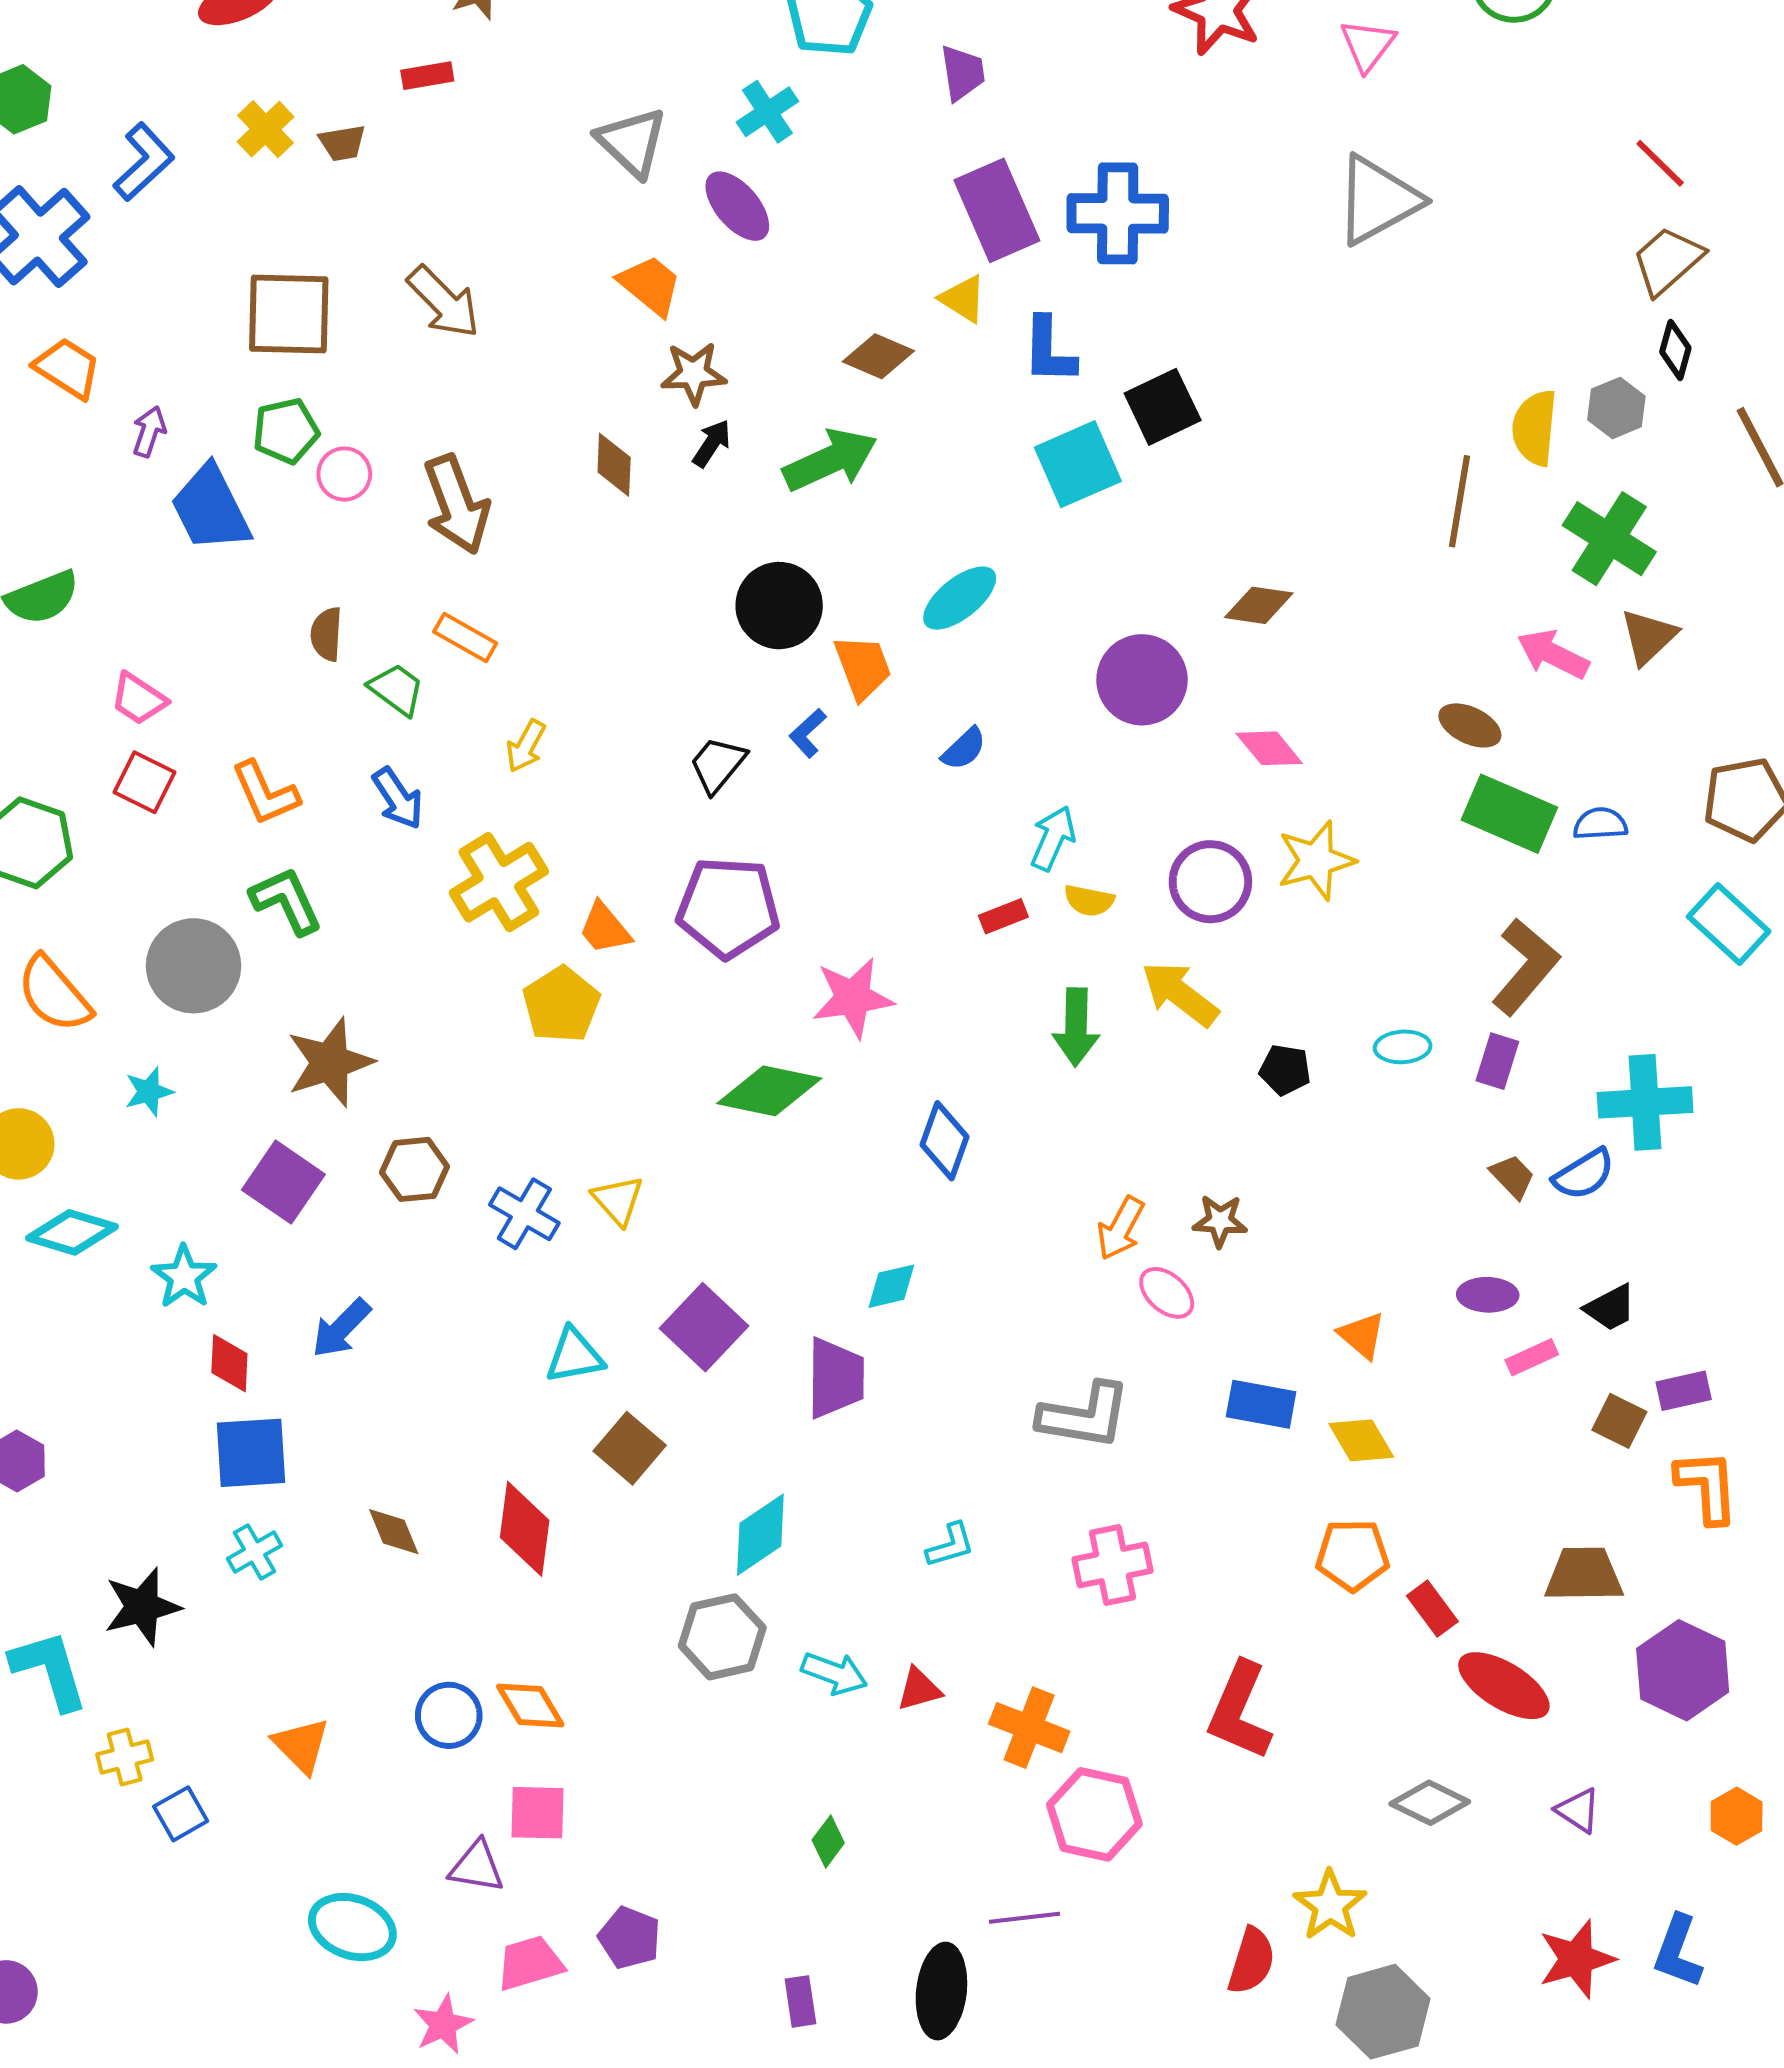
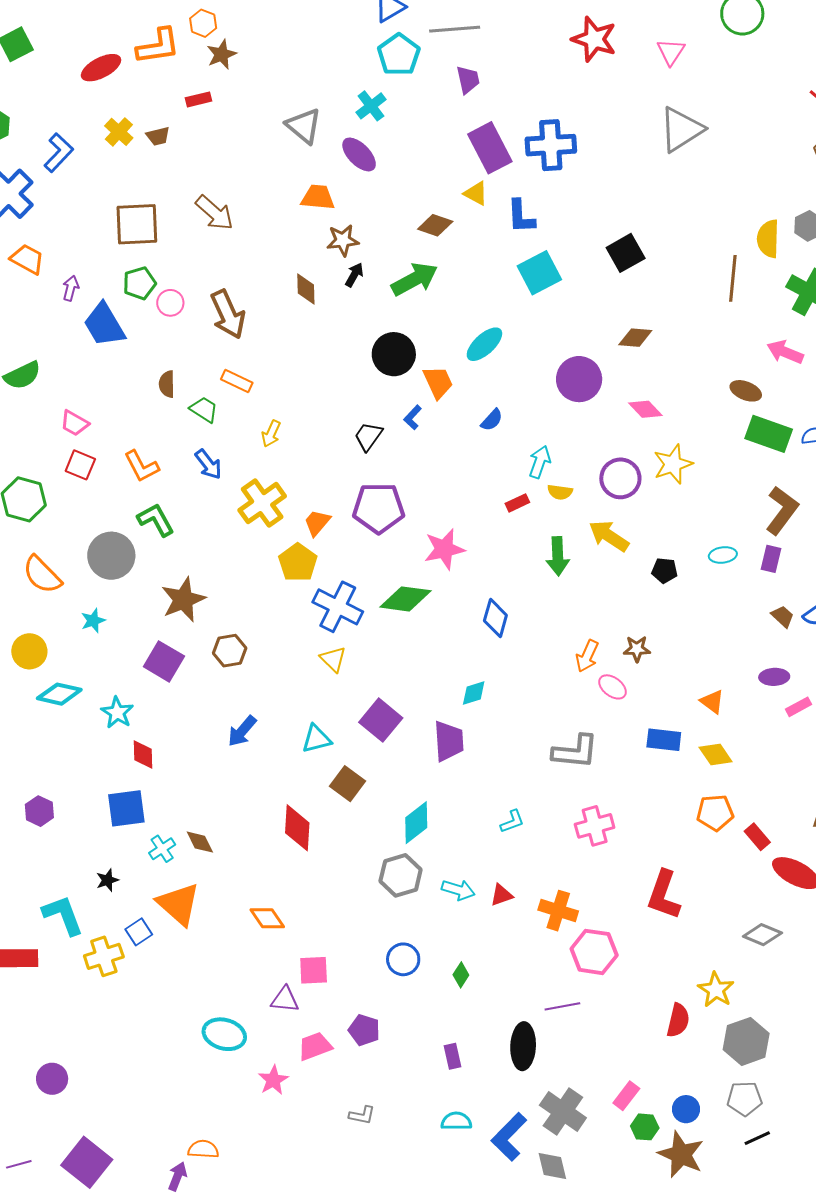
orange trapezoid: (650, 285) -> (318, 197), turned -30
black square: (1163, 407) -> (626, 253), moved
orange trapezoid: (605, 928) -> (317, 523), turned 84
blue cross: (524, 1214) -> (338, 607), moved, size x1.4
blue arrow: (341, 1328) -> (242, 731), moved
blue square: (251, 1453) -> (126, 808), moved
brown diamond: (394, 1532) -> (200, 842), moved
black star: (142, 1607) -> (107, 880), size x0.6
orange diamond: (530, 1705) -> (267, 918), moved
blue circle: (449, 1715) -> (403, 959), moved
orange triangle: (301, 1745) -> (179, 904), moved, size x1.5
yellow cross: (125, 1757) -> (104, 956), size x1.4
blue square: (181, 1814) -> (139, 932), moved

